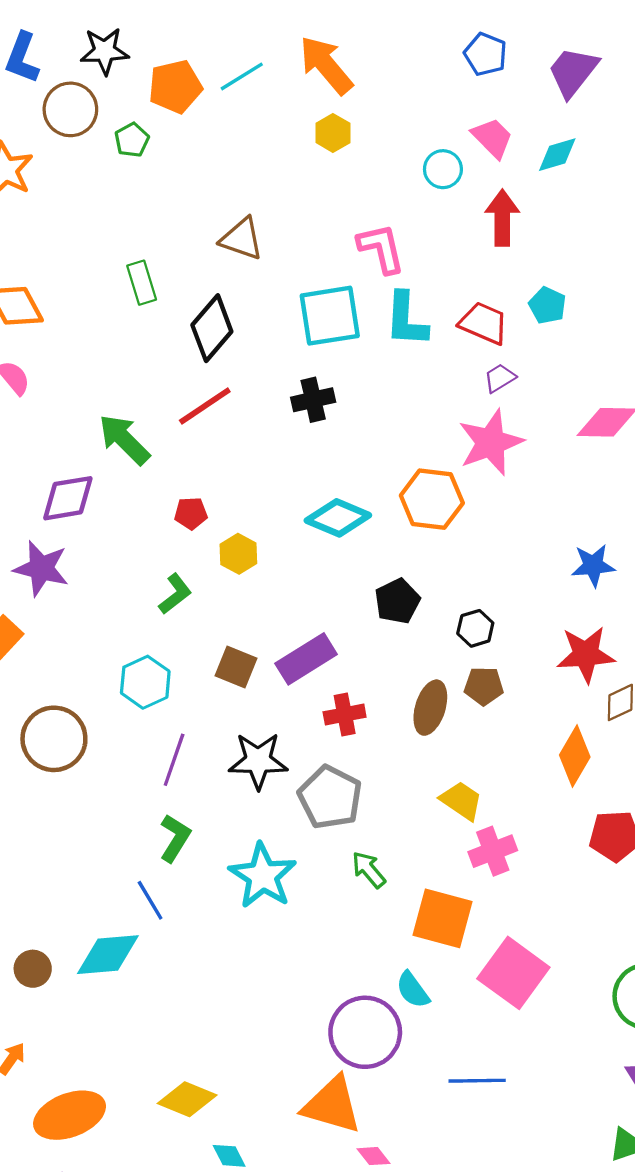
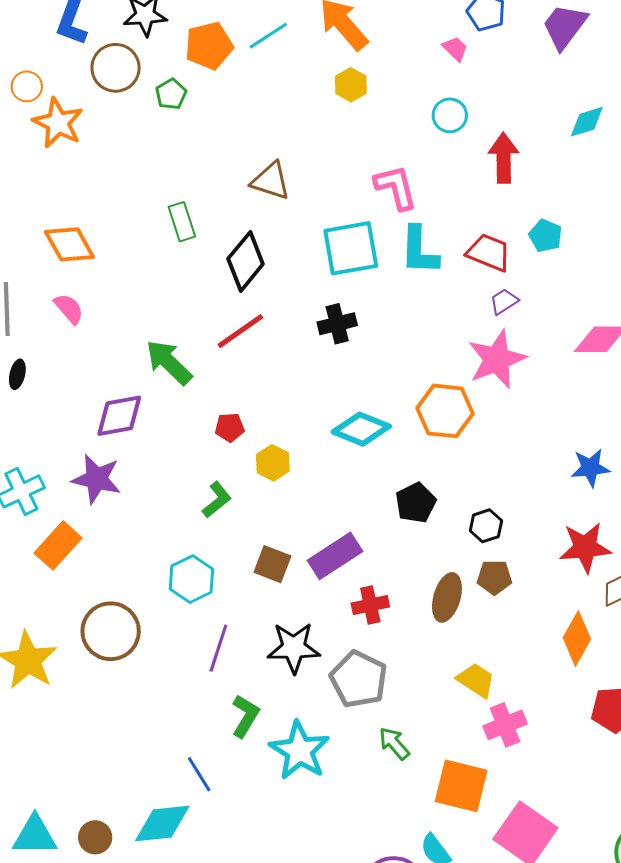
pink trapezoid: (492, 138) -> (455, 49), moved, size x0.7
cyan diamond: (557, 155) -> (587, 122), moved
green L-shape: (175, 838) -> (245, 716), moved

